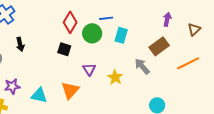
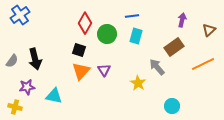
blue line: (106, 18) -> (132, 16), moved
black arrow: (20, 44) -> (35, 59), moved, size x1.5
yellow star: (115, 77) -> (138, 83), moved
orange triangle: (70, 90) -> (81, 71), moved

